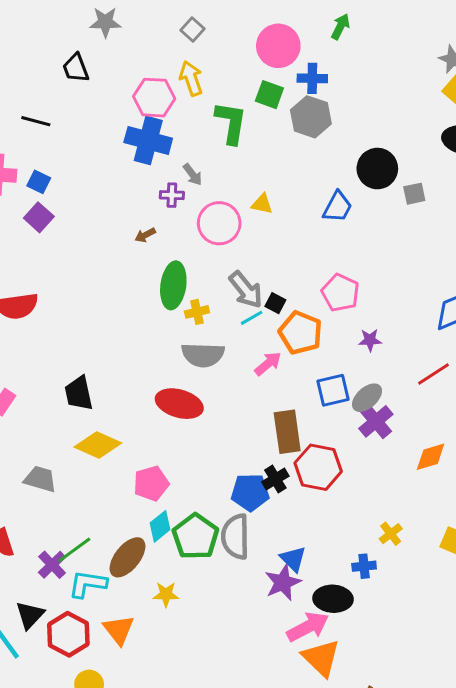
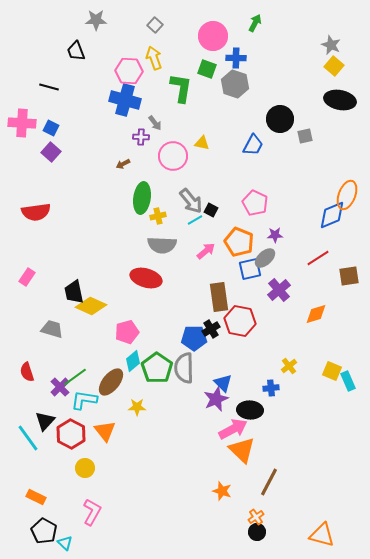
orange pentagon: (300, 333) -> (239, 242), moved
black trapezoid: (79, 393) -> (74, 292), moved
gray ellipse: (367, 398) -> (265, 258), moved

